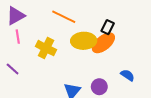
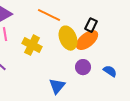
yellow ellipse: (84, 41) -> (68, 38), turned 70
purple circle: (99, 87) -> (83, 67), moved

